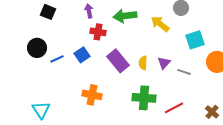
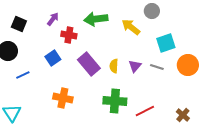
purple arrow: (89, 11) -> (53, 19), moved, turned 48
black square: (48, 12) -> (19, 24), moved
blue line: (57, 59) -> (23, 75), moved
gray line: (184, 72) -> (157, 67), moved

